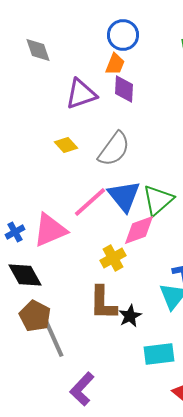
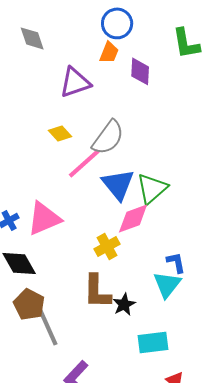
purple diamond: (124, 89) -> (140, 71), moved
pink line: (90, 202) -> (84, 163), moved

